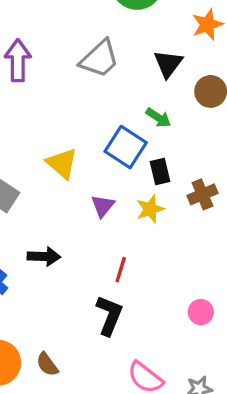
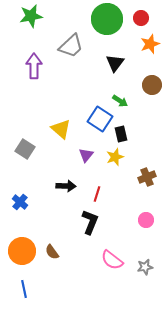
gray trapezoid: (99, 59) -> (71, 46), moved
black triangle: (168, 64) -> (115, 63), moved
brown cross: (202, 194) -> (147, 177), moved
black arrow: (44, 256) -> (66, 186), moved

